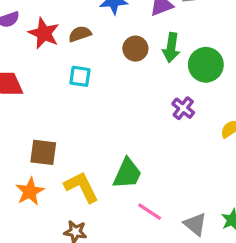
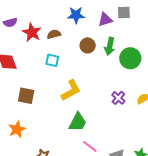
purple cross: (183, 108) -> (118, 98), moved
brown square: (43, 152) -> (26, 96), moved
yellow L-shape: (82, 187) -> (71, 90), moved, turned 85

